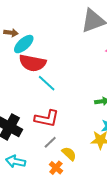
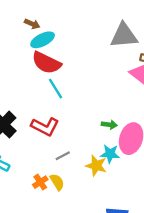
gray line: (50, 142) -> (63, 156), moved
yellow semicircle: (69, 154) -> (57, 182), moved

